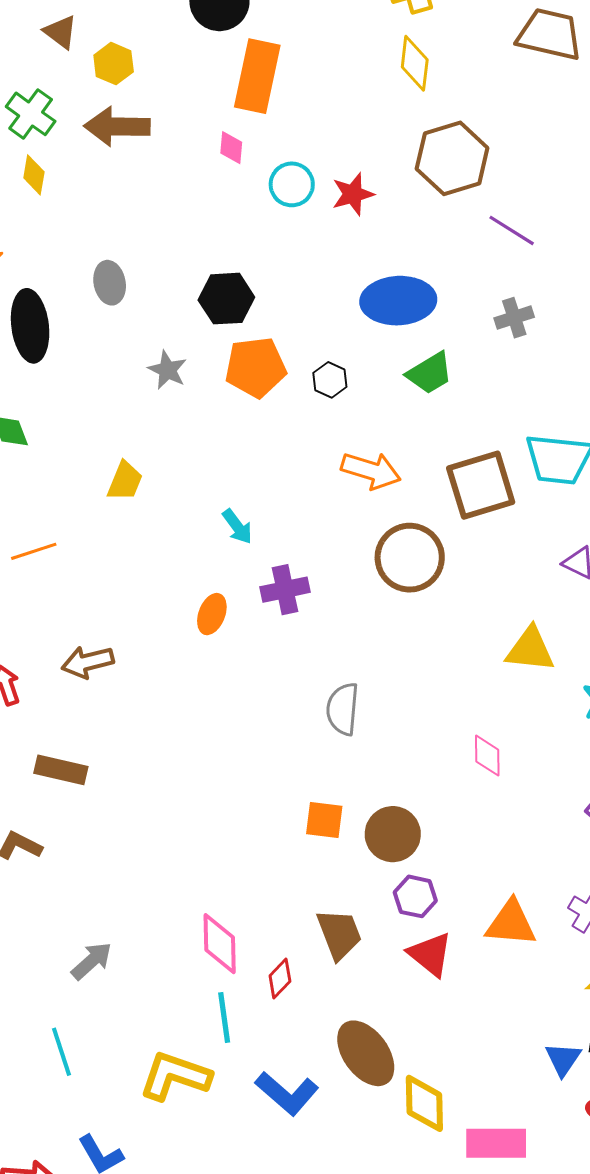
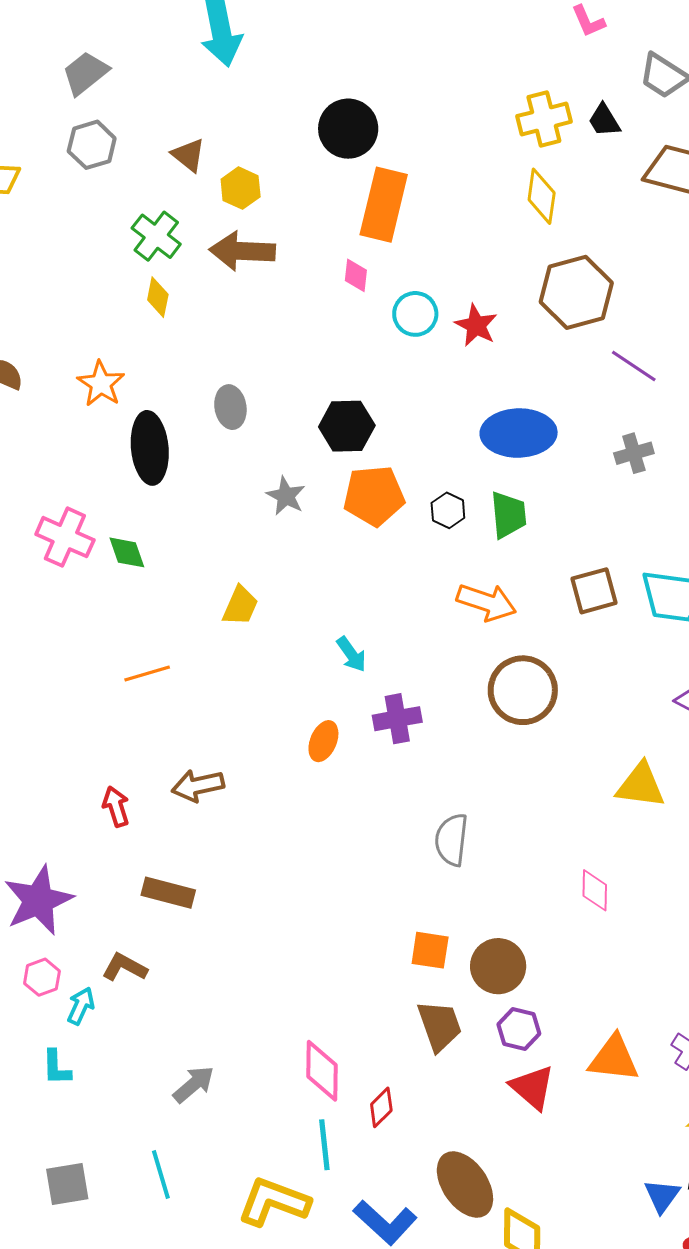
red star: (353, 194) -> (476, 325), turned -30
green trapezoid: (430, 373) -> (508, 515), moved, turned -66
brown square: (481, 485) -> (594, 591), moved, size x0.7
brown trapezoid: (339, 934) -> (440, 1026), moved

